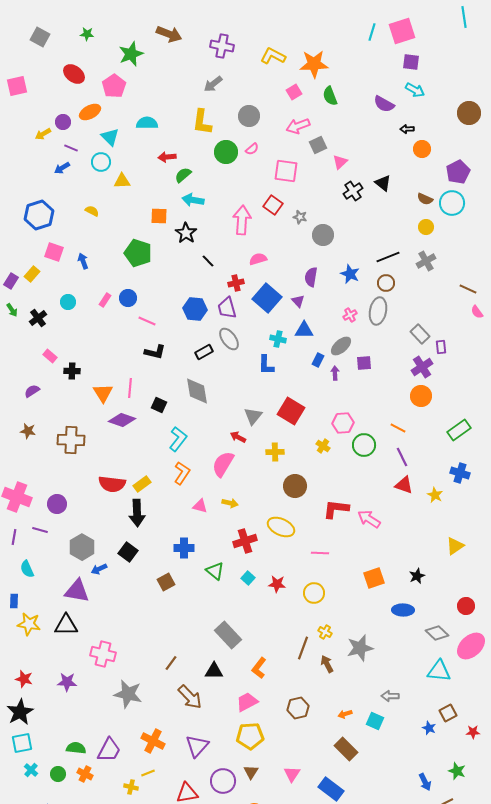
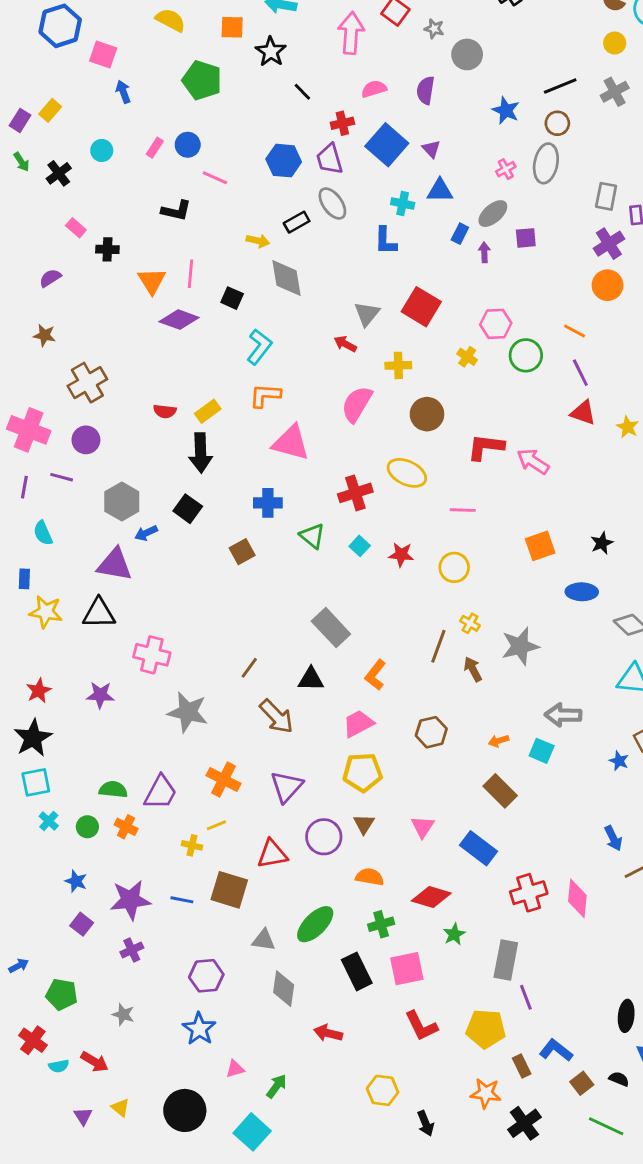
yellow semicircle: (92, 211) -> (170, 20), moved, size x1.5
pink square: (54, 252) -> (103, 54), moved
purple semicircle: (311, 277) -> (426, 90), moved
gray rectangle: (420, 334) -> (606, 196), turned 54
black L-shape: (155, 352) -> (176, 211), moved
brown cross: (71, 440) -> (87, 383), moved, turned -32
pink semicircle: (223, 464) -> (357, 404), moved
orange L-shape: (182, 473) -> (265, 395), turned -120
red semicircle: (112, 484) -> (165, 411), size x0.6
yellow arrow: (230, 503) -> (258, 241), moved
pink triangle: (200, 506) -> (291, 443), size x1.8
red star: (24, 679) -> (39, 691), turned 30
gray arrow: (390, 696) -> (563, 715), size x1.4

